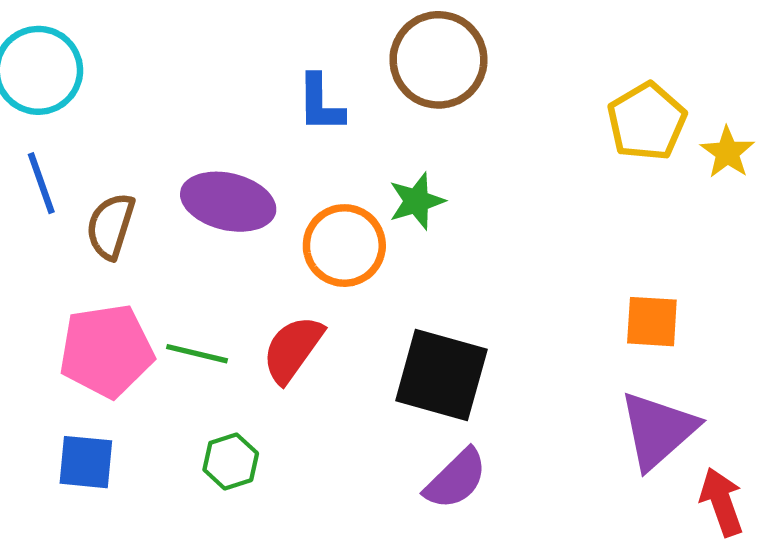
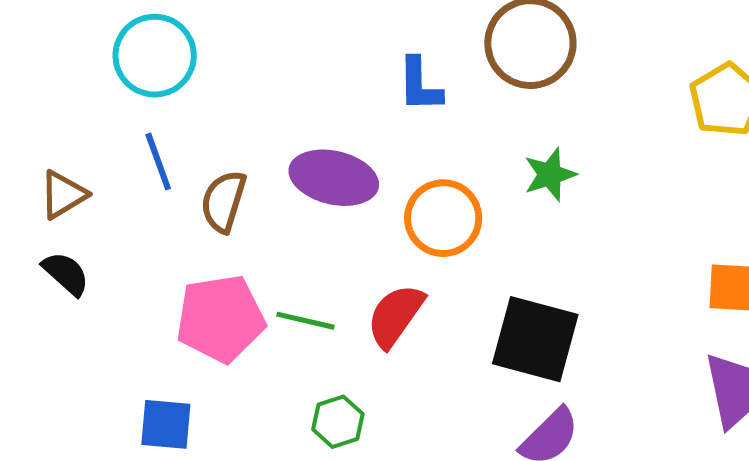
green star: (417, 201) -> (550, 175), moved
blue square: (86, 462) -> (166, 424), moved

